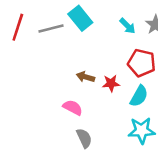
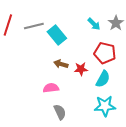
cyan rectangle: (80, 18) -> (57, 35), moved
pink semicircle: (73, 108) -> (51, 88), turned -35

